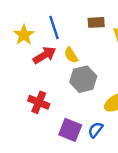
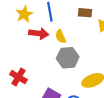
red arrow: (45, 55) -> (39, 33), turned 30
red cross: (39, 102) -> (18, 77), moved

